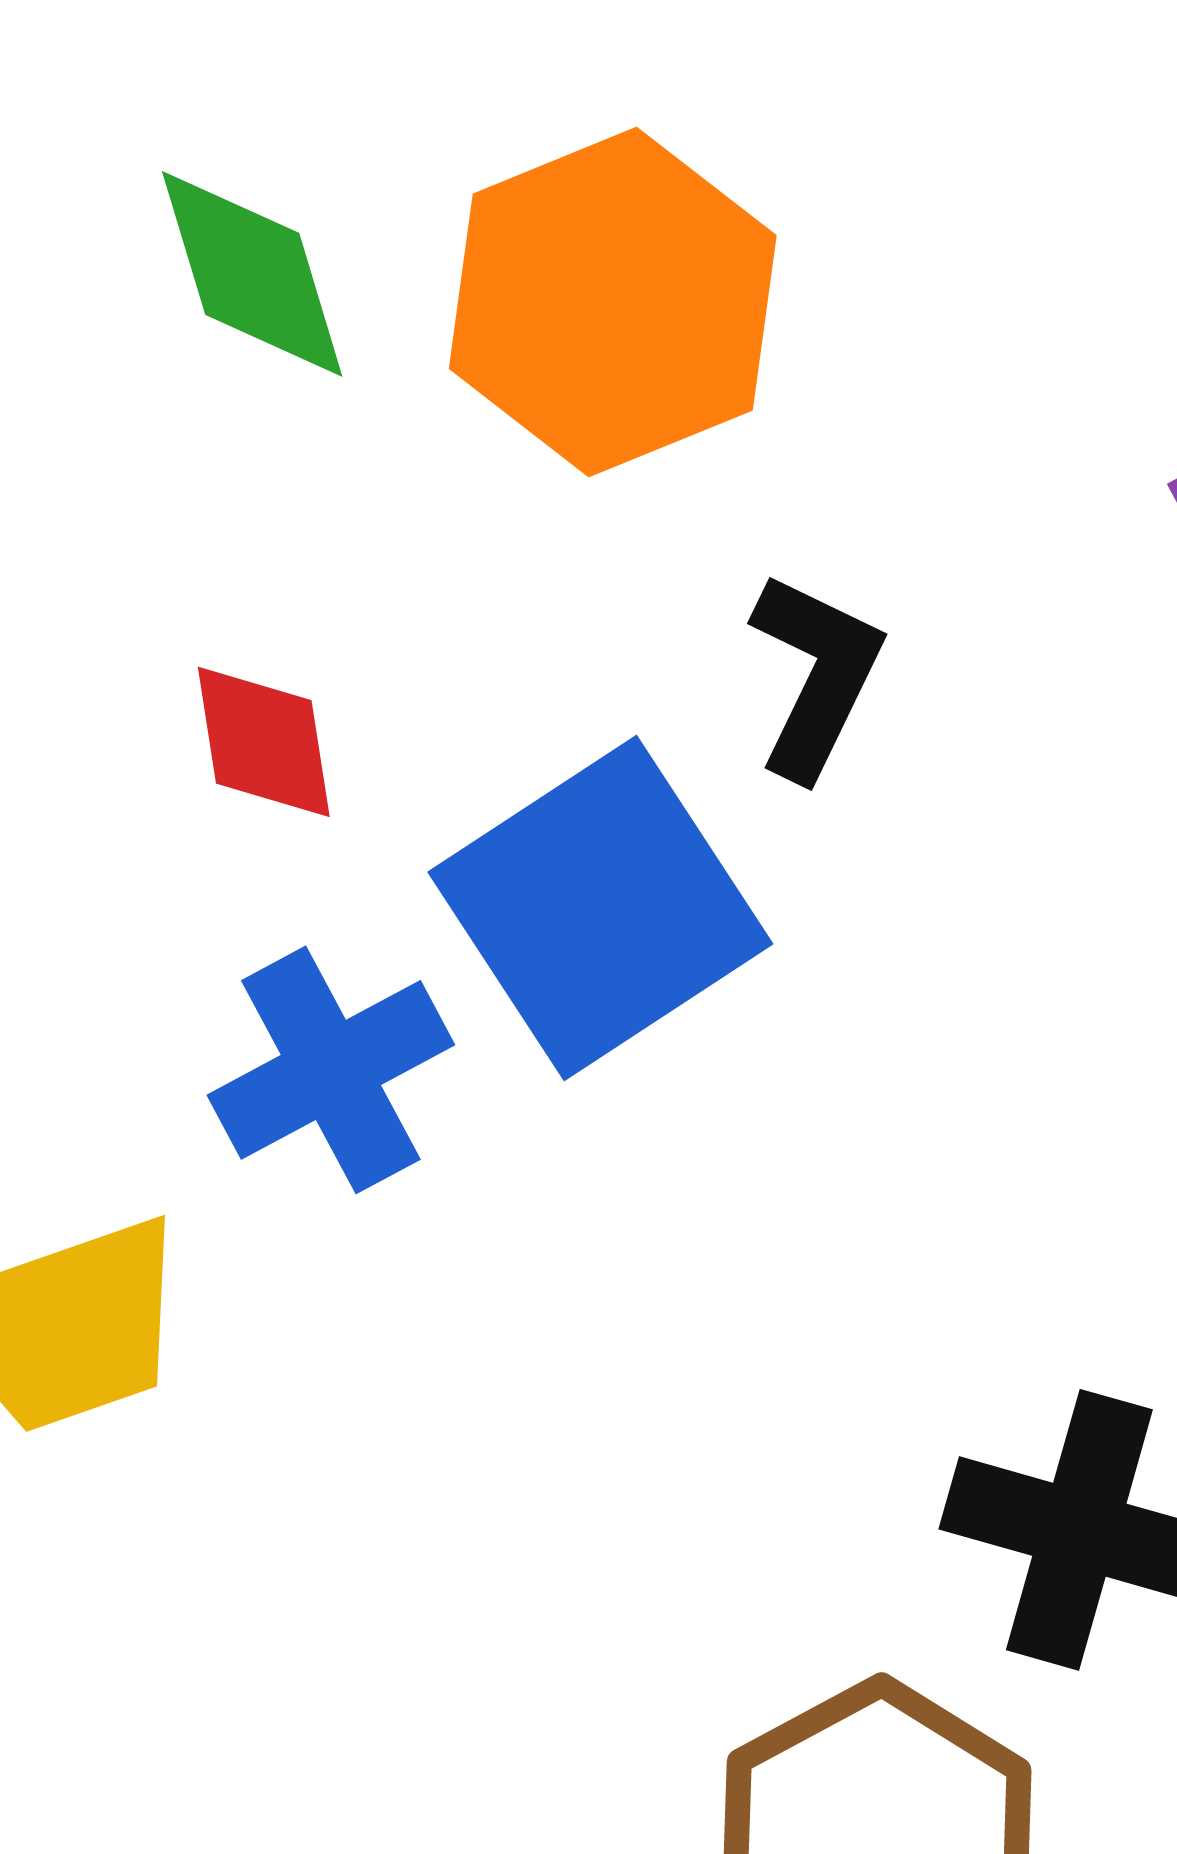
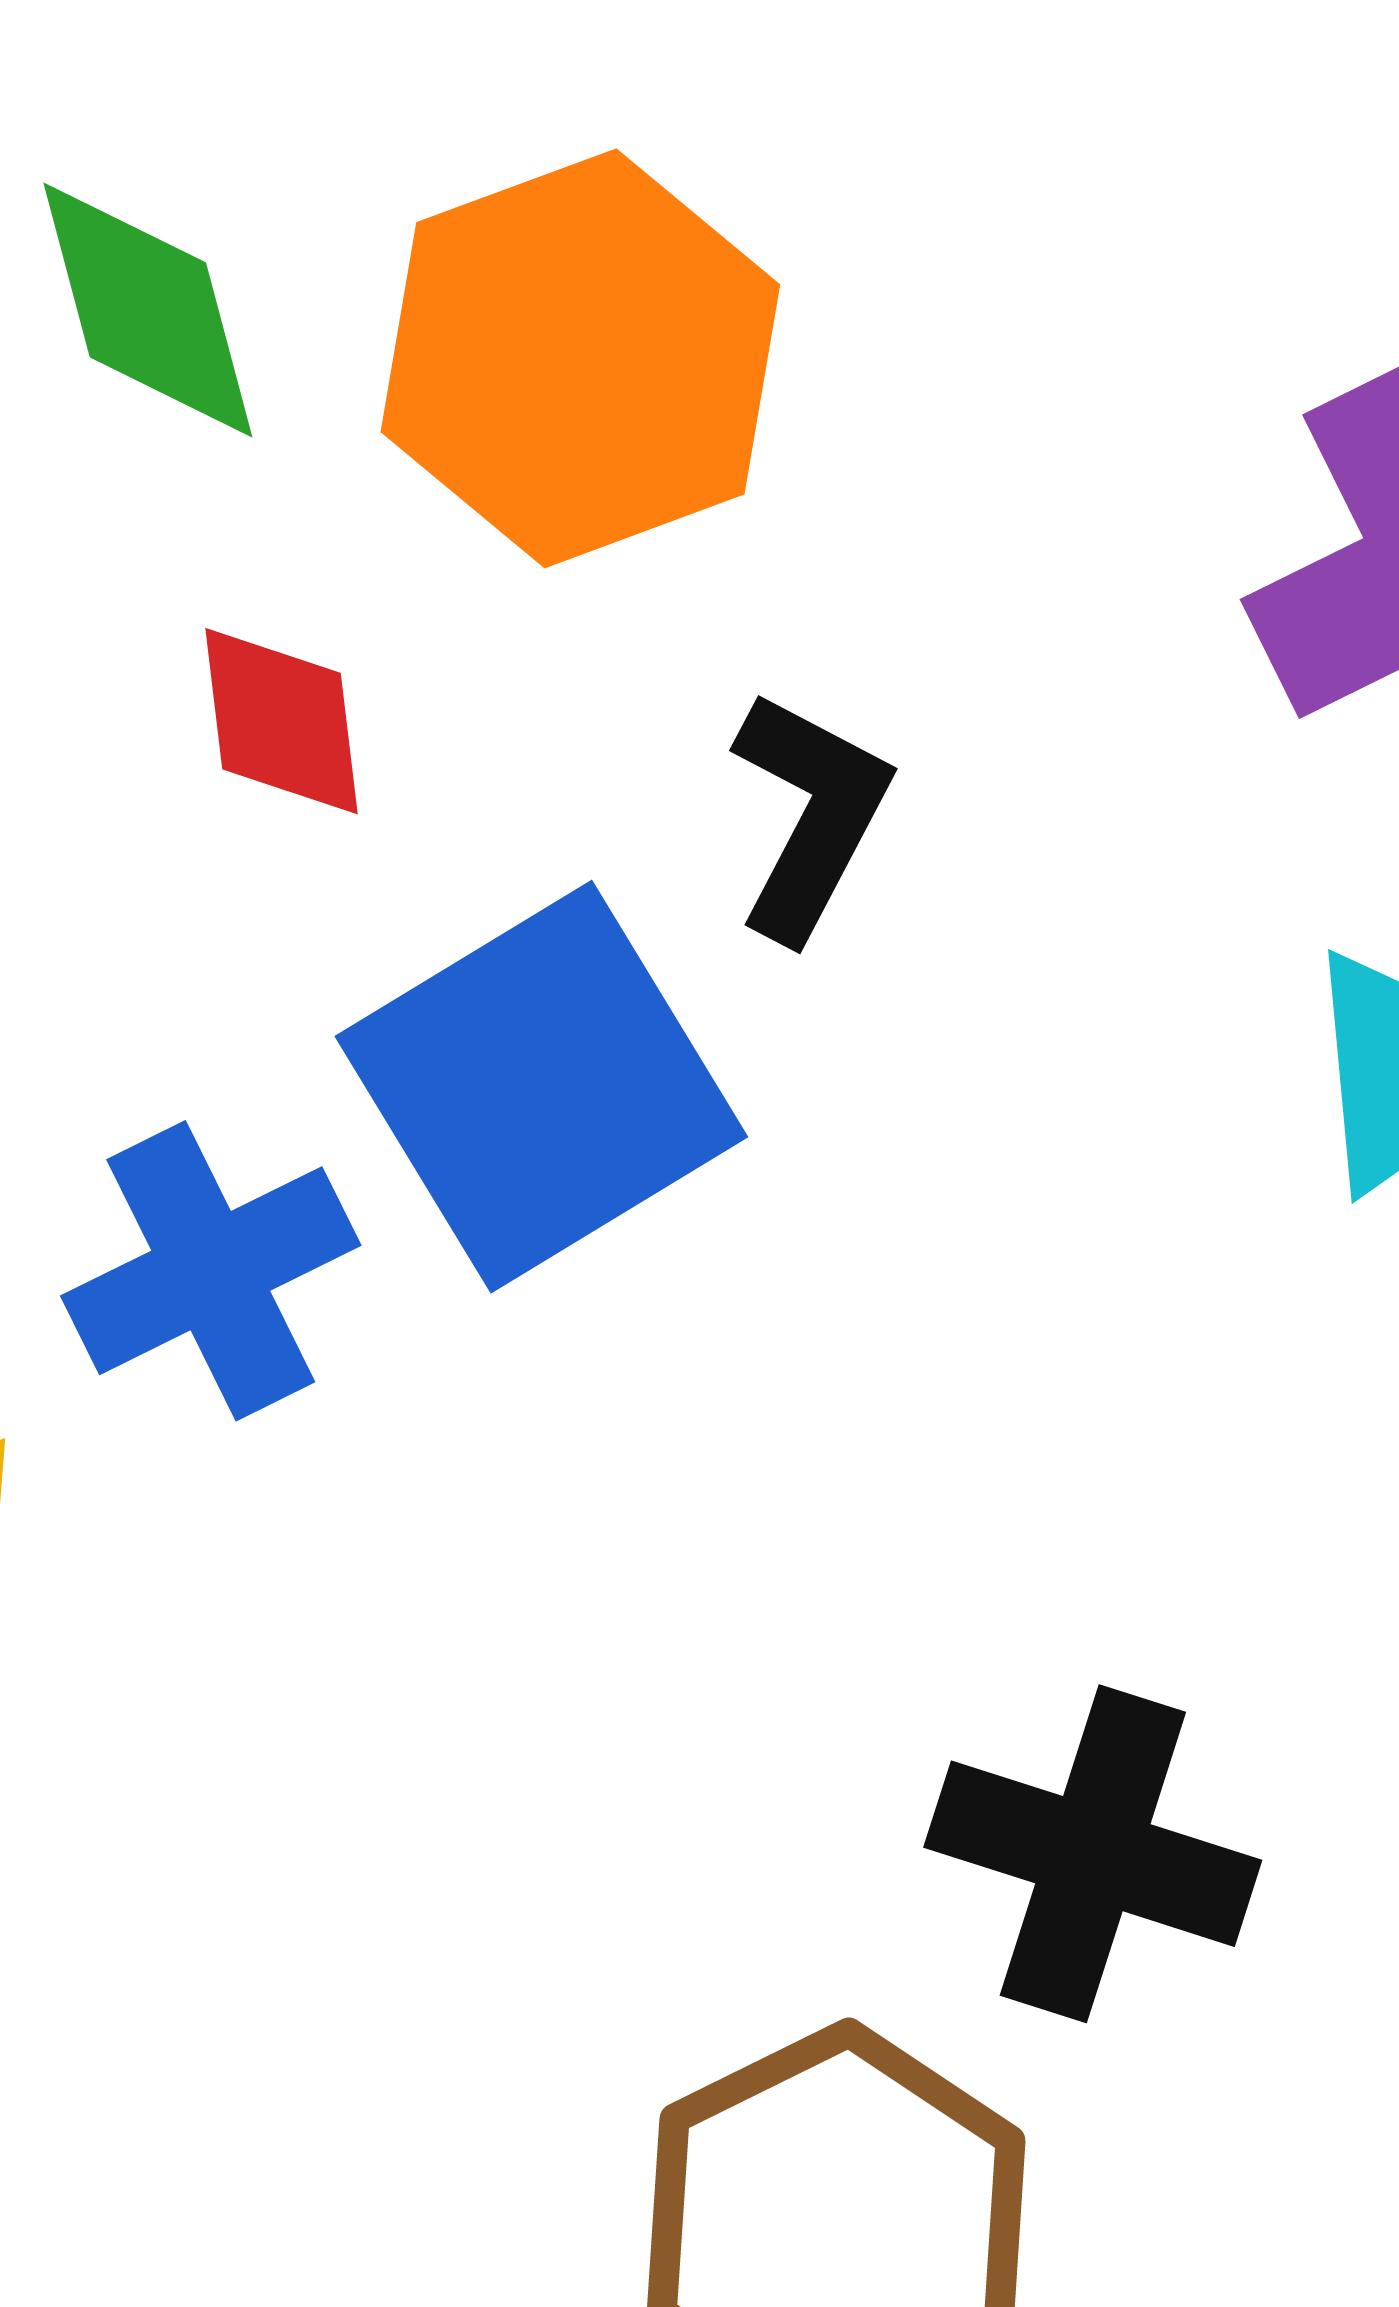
red diamond: (264, 742) -> (281, 721), moved

